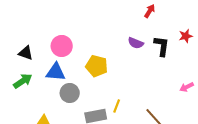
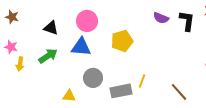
yellow pentagon: (97, 66) -> (122, 41), turned -30
gray circle: (70, 93) -> (93, 78), moved

